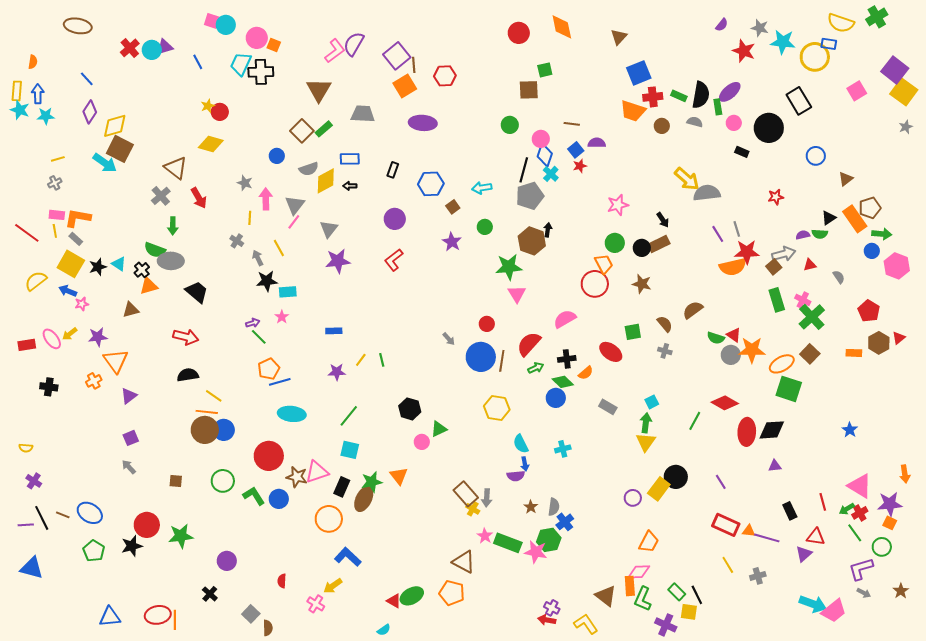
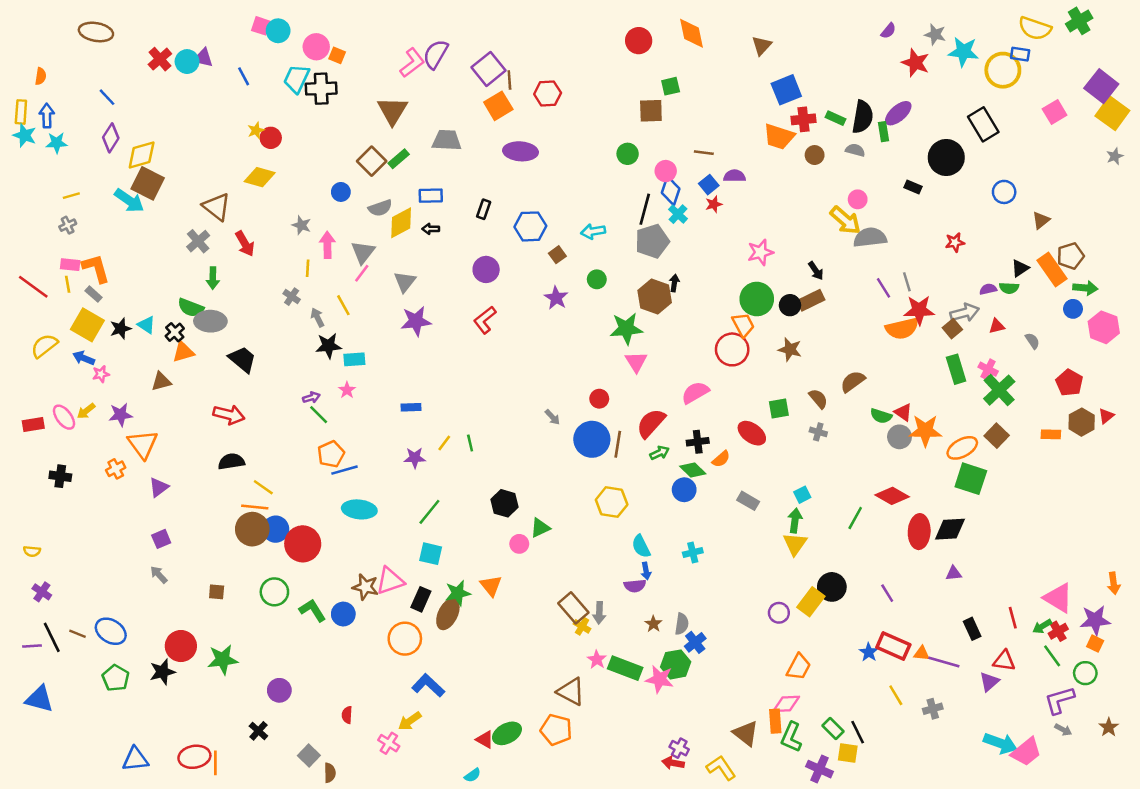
purple triangle: (165, 47) -> (203, 58), turned 30
pink circle: (734, 123) -> (858, 199), moved
orange L-shape: (78, 218) -> (96, 268), turned 64
green circle: (615, 243) -> (757, 299), size x1.4
blue star: (850, 430) -> (869, 652), moved
red circle: (269, 456) -> (303, 544), moved

